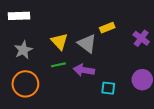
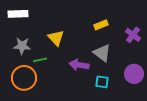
gray triangle: (87, 44) -> (102, 53), moved
gray star: (23, 50) -> (22, 46), turned 30
green line: (58, 65) -> (40, 60), moved

